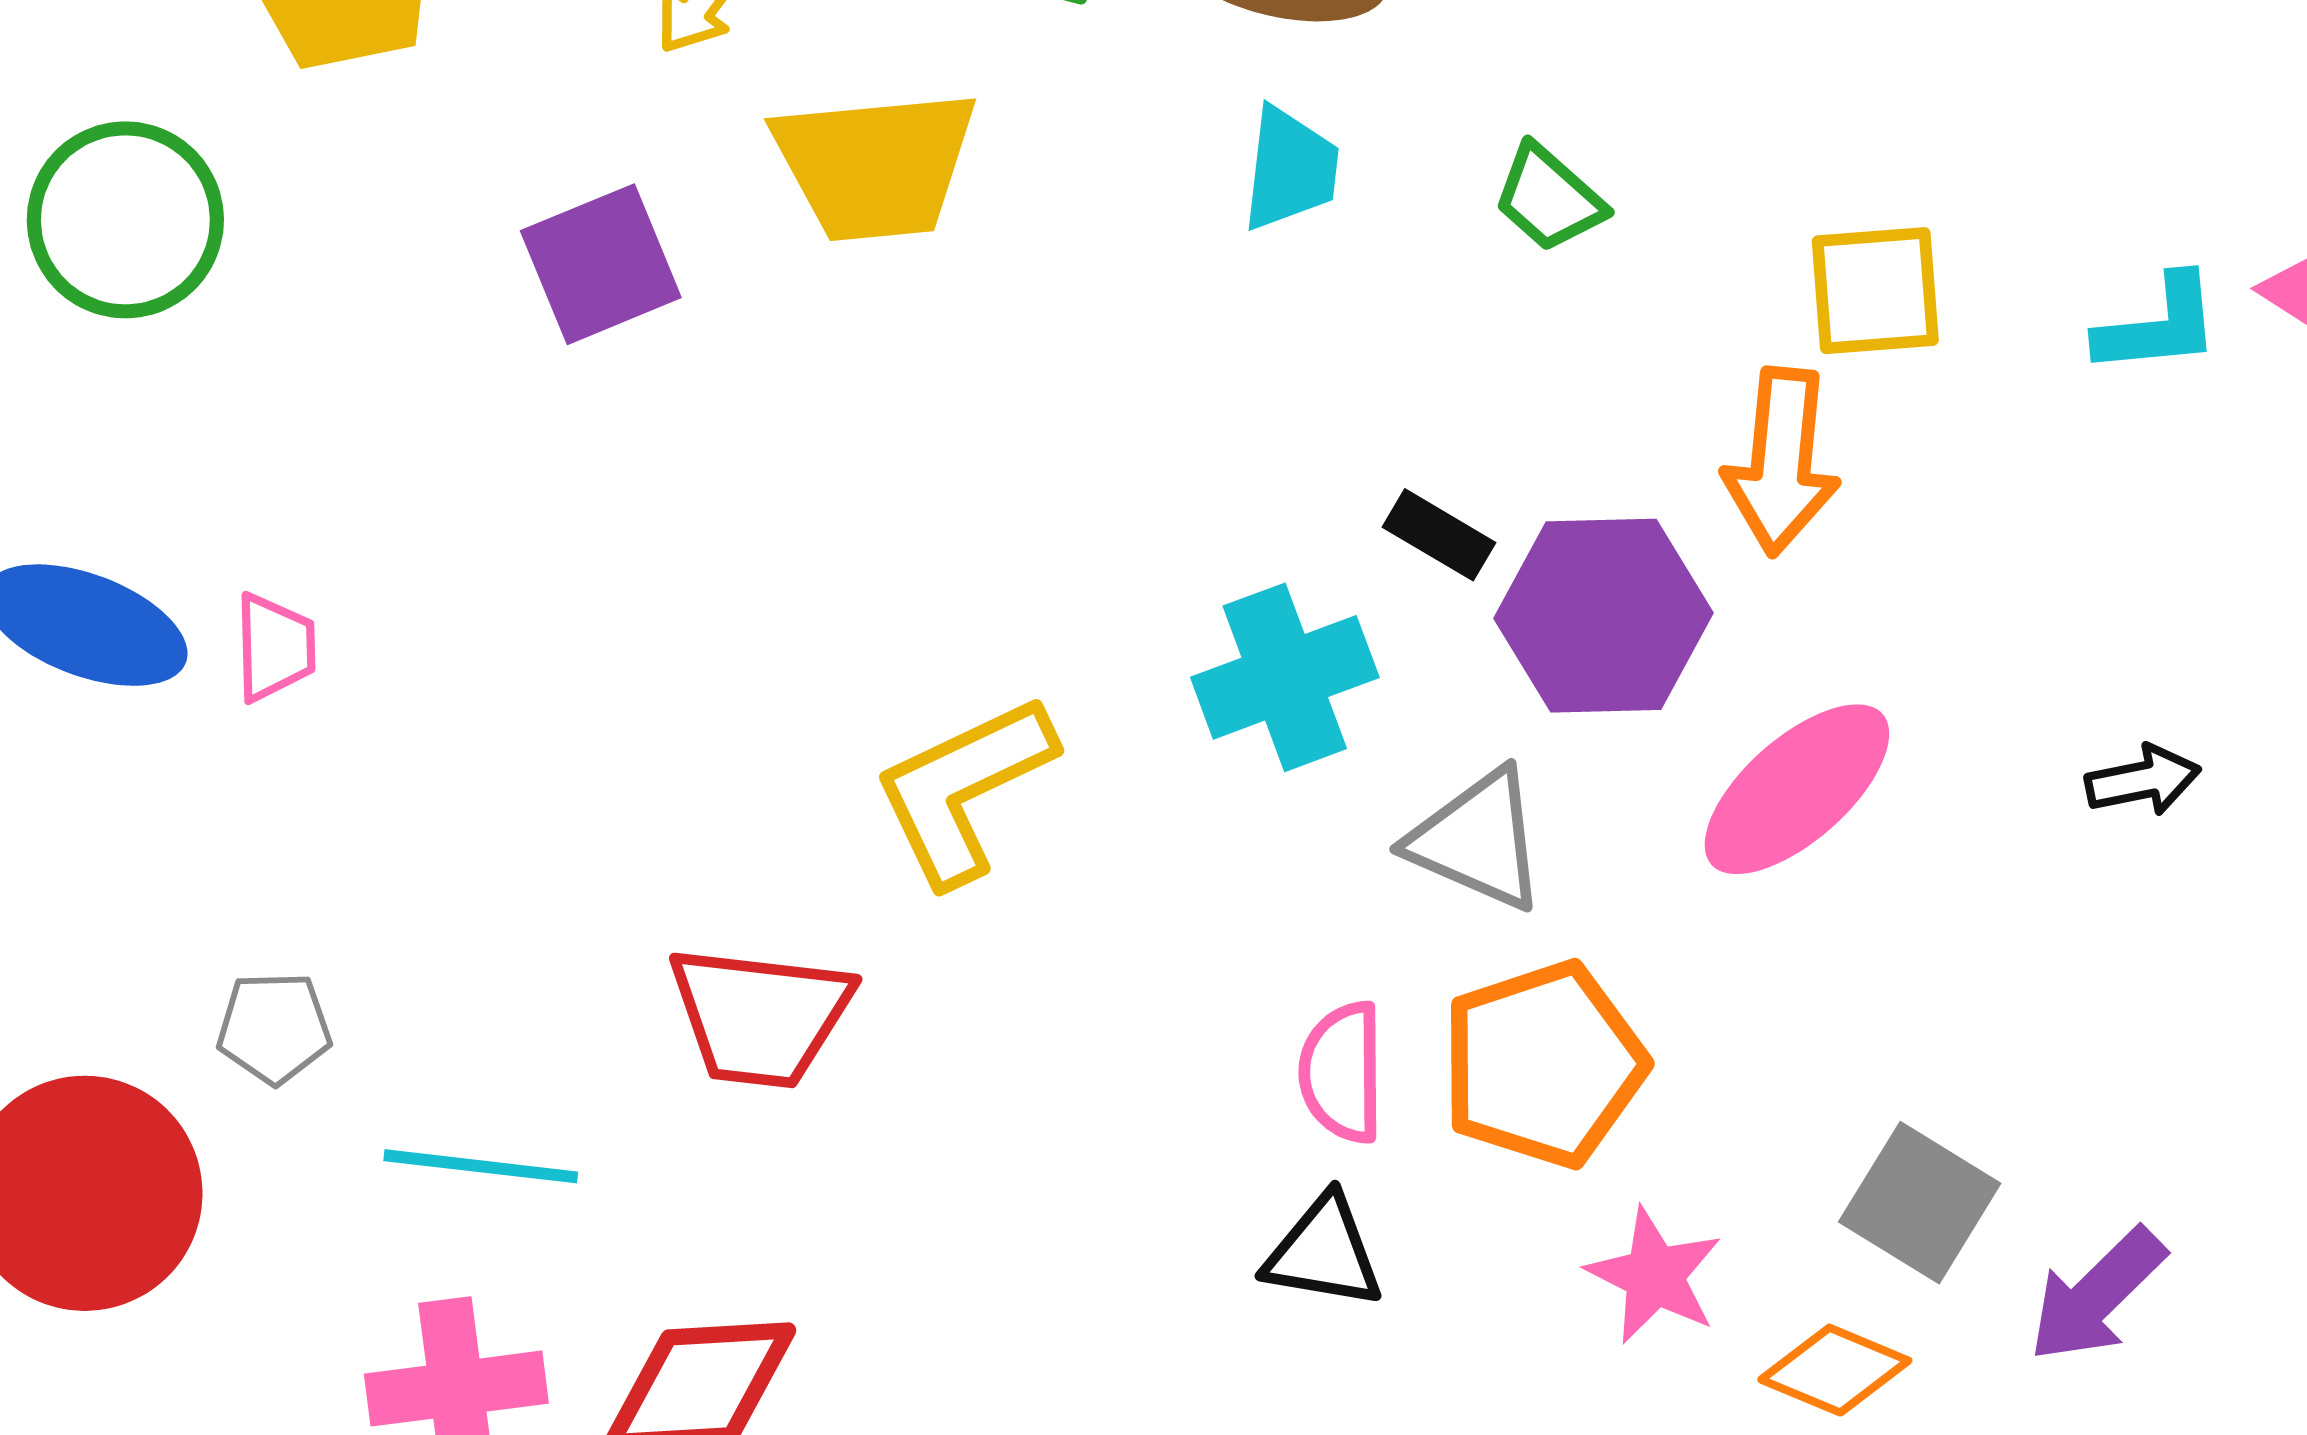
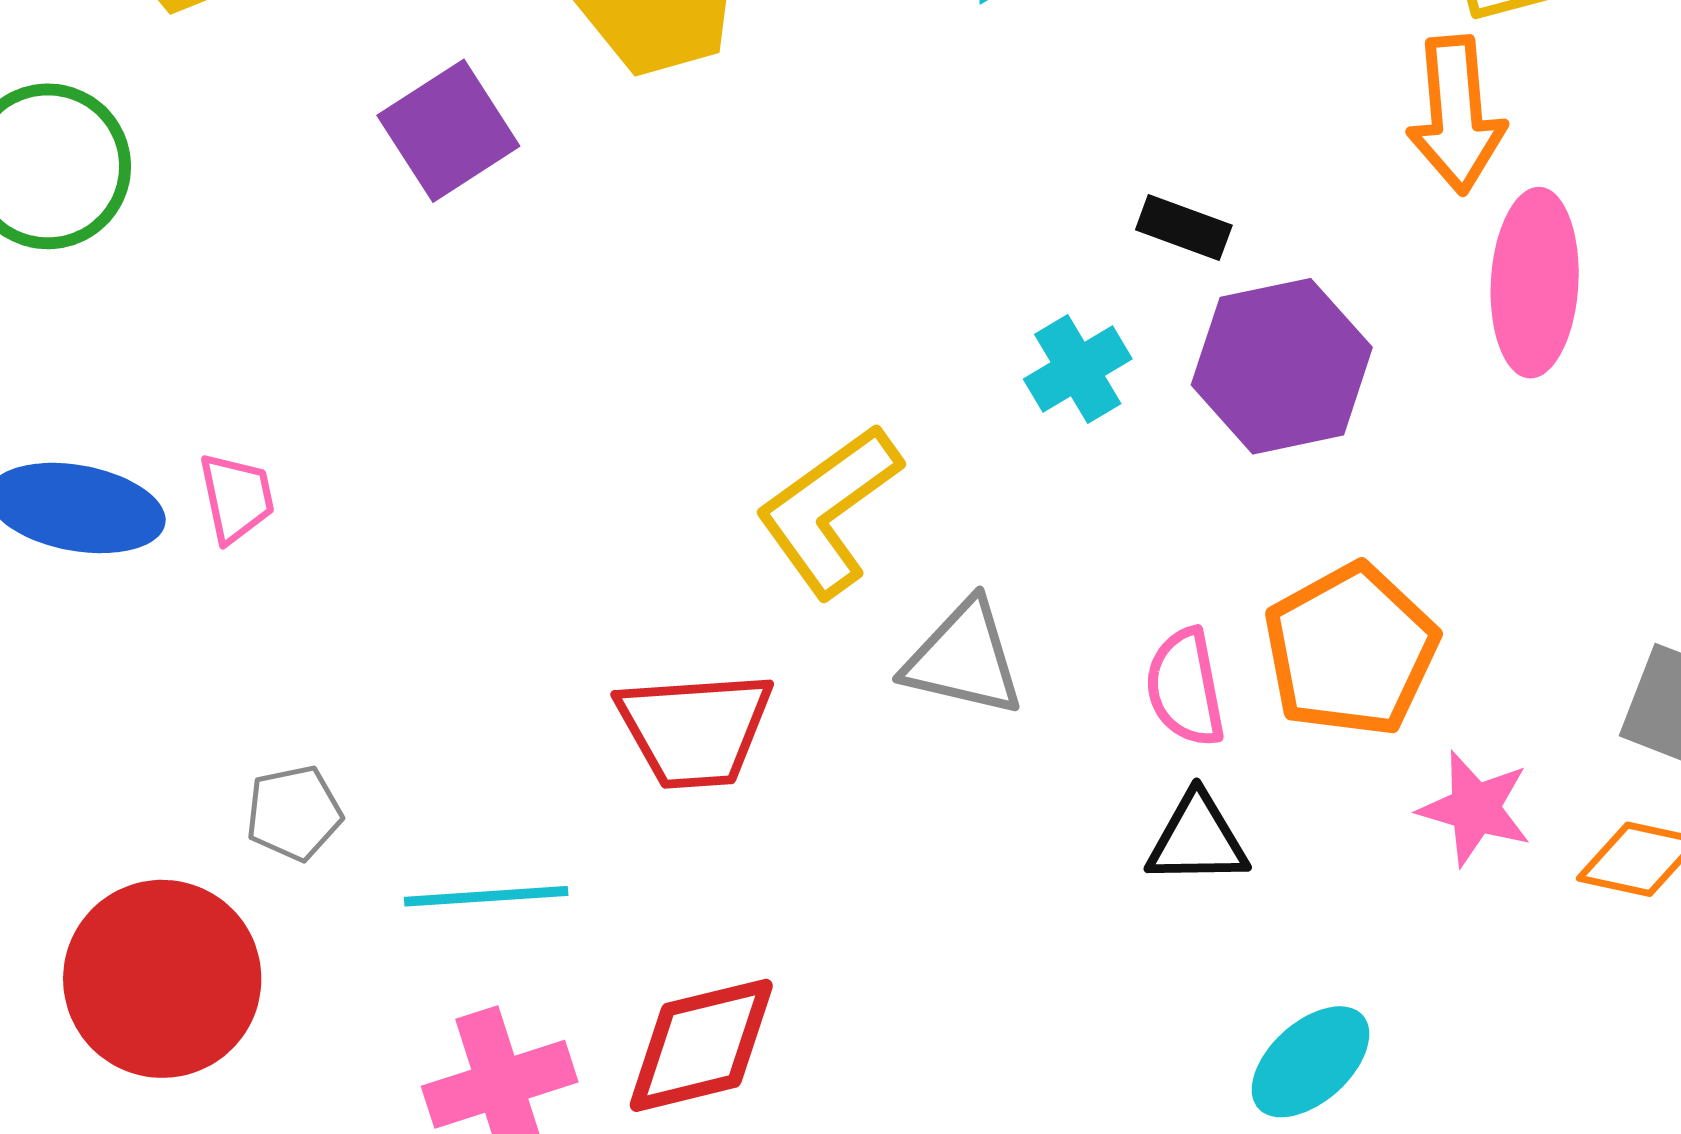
purple hexagon: (1604, 616) -> (1282, 366), moved
cyan cross: (1285, 677) -> (1078, 369), size x0.7
pink ellipse: (1797, 789) -> (1535, 283), moved, turned -35
gray triangle: (1478, 840) -> (964, 659), moved

